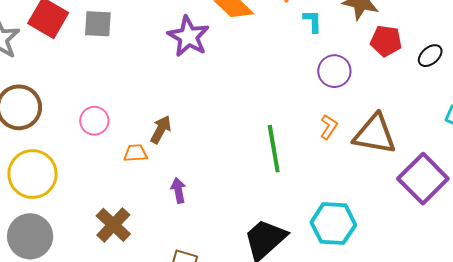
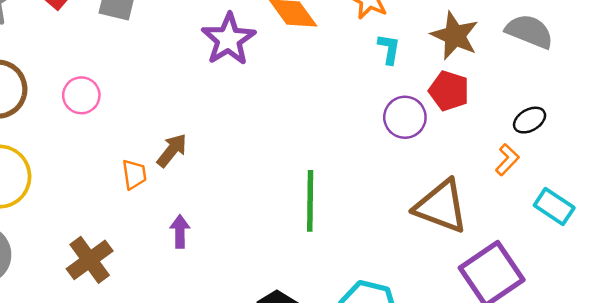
red pentagon: (386, 41) -> (449, 91), moved
pink circle: (94, 121) -> (81, 95), moved
orange L-shape: (329, 127) -> (507, 160), moved
orange trapezoid: (135, 153) -> (134, 174), turned 75

